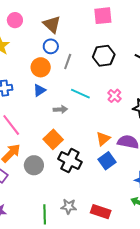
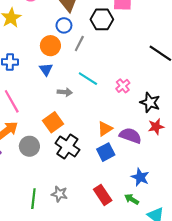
black hexagon: (104, 56) -> (102, 19), moved
blue triangle: (39, 90) -> (46, 69), turned -40
red rectangle: (101, 212) -> (103, 195), moved, turned 30

